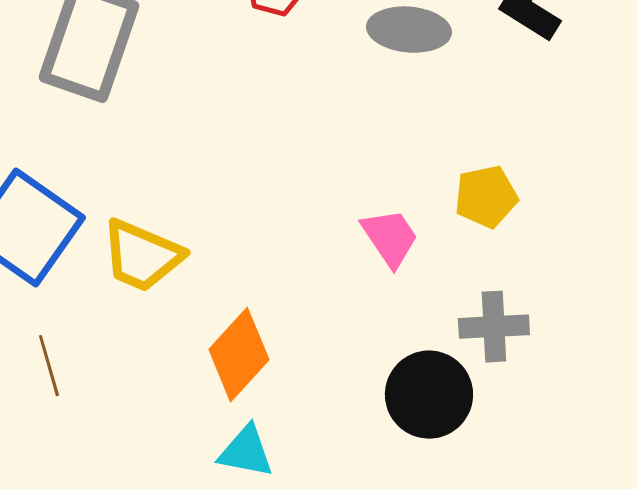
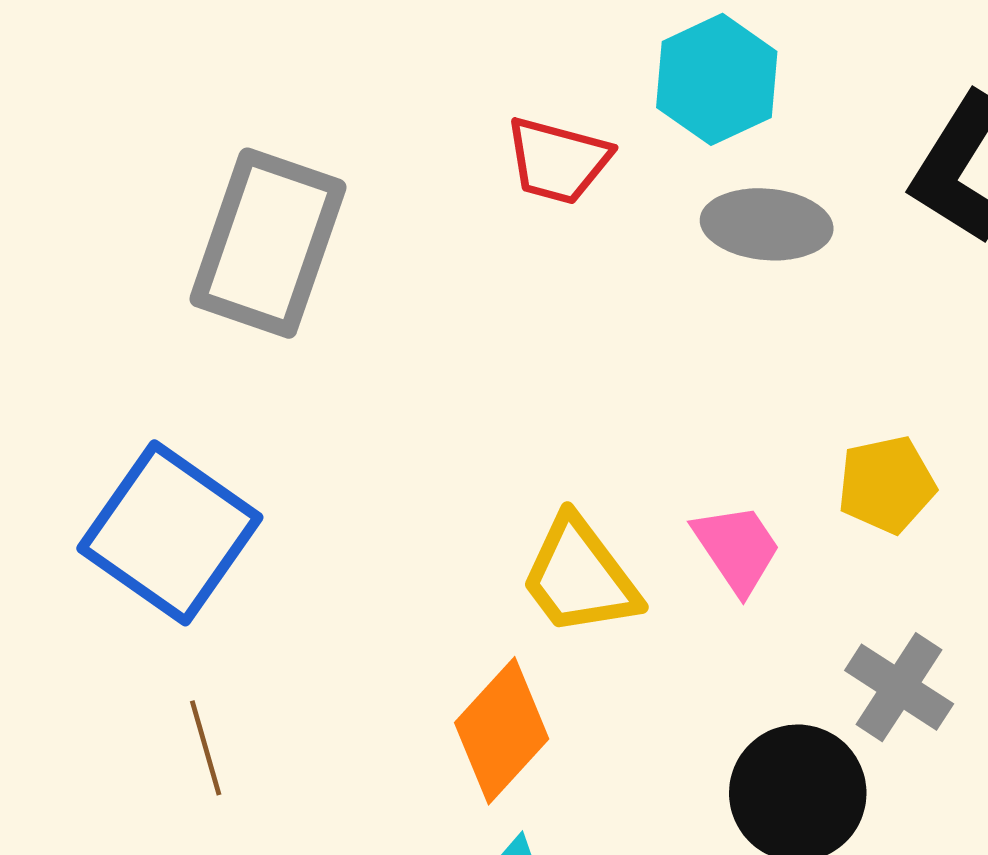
yellow trapezoid: (142, 256) -> (580, 577), moved, turned 30
gray cross: (494, 327) -> (899, 687), turned 36

